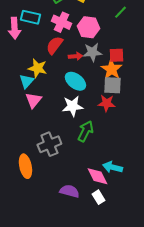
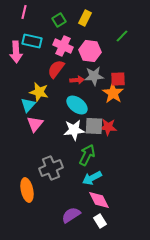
gray square: (112, 85) -> (94, 126), moved
cyan arrow: (112, 167) -> (92, 178), moved, turned -42
purple semicircle: (69, 191) -> (71, 215), turned -48

